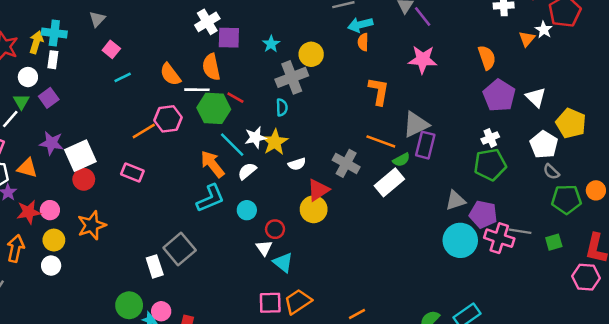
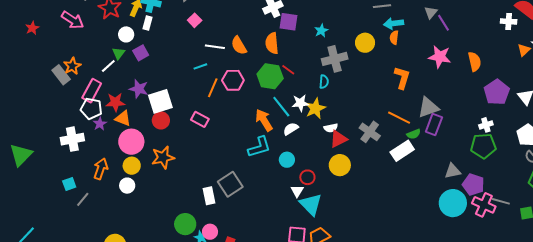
yellow circle: (311, 54) -> (365, 43), moved
orange semicircle: (487, 58) -> (475, 62), moved
cyan line: (123, 77) -> (200, 66), moved
white line: (197, 90) -> (215, 47), moved
orange line: (144, 131) -> (213, 88), turned -42
orange triangle: (27, 168) -> (123, 118), moved
red triangle: (318, 190) -> (338, 139), moved
pink circle: (50, 210) -> (131, 142), size x1.6
red star: (29, 212) -> (115, 102), moved
cyan triangle: (283, 262) -> (311, 204), size x1.4

